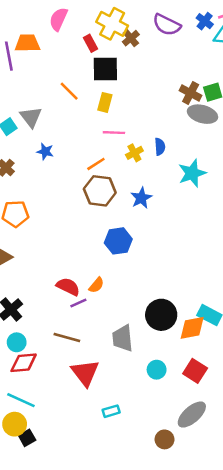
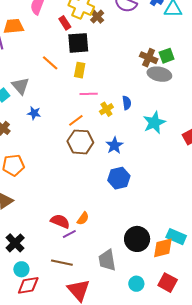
blue hexagon: (118, 241) -> (119, 178), moved

